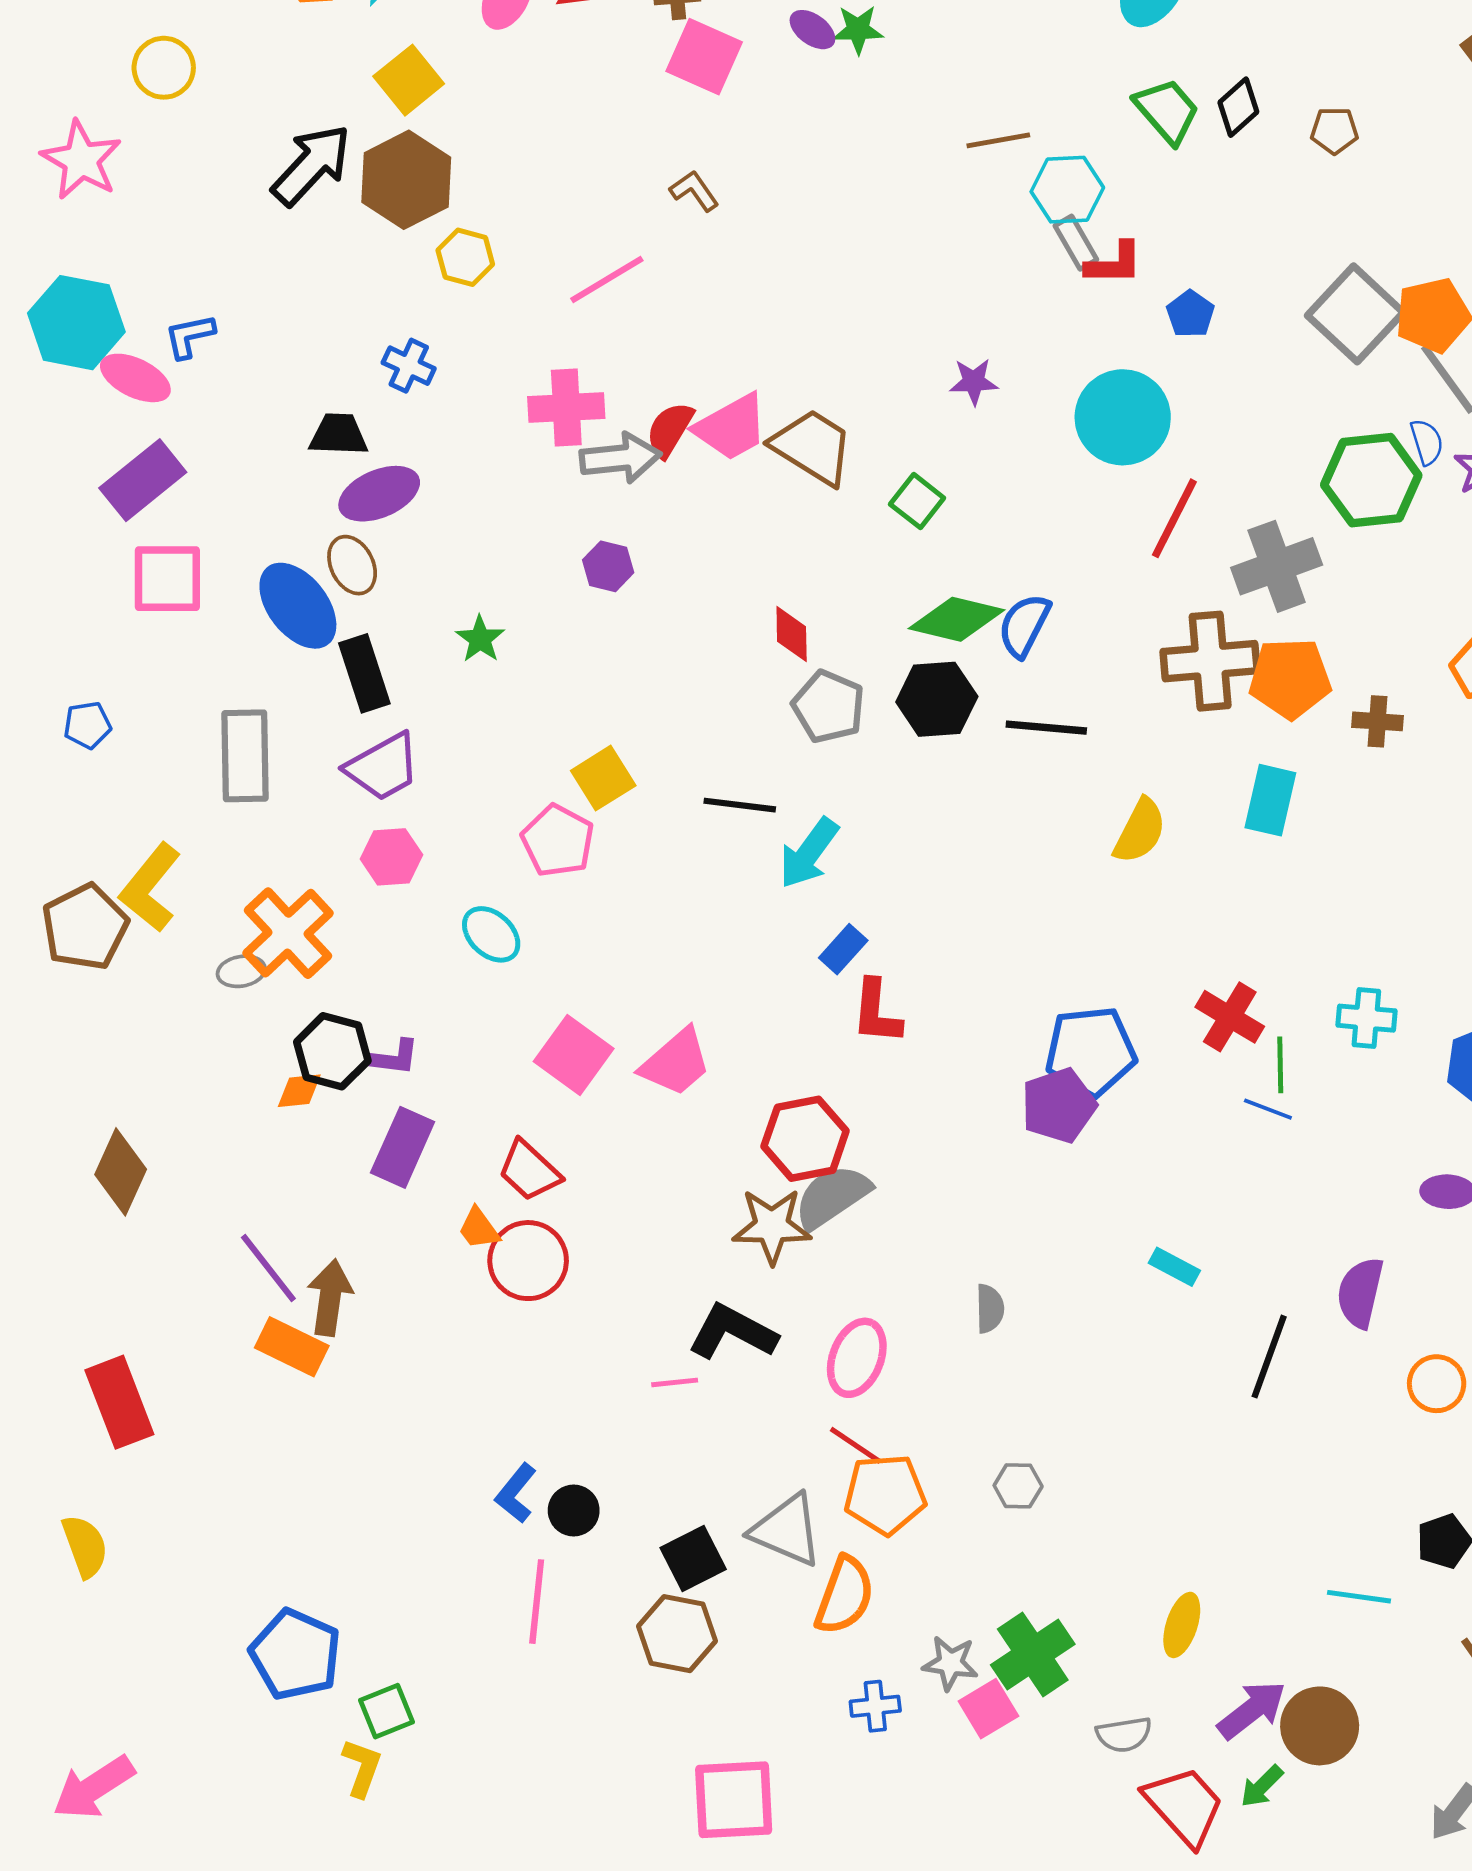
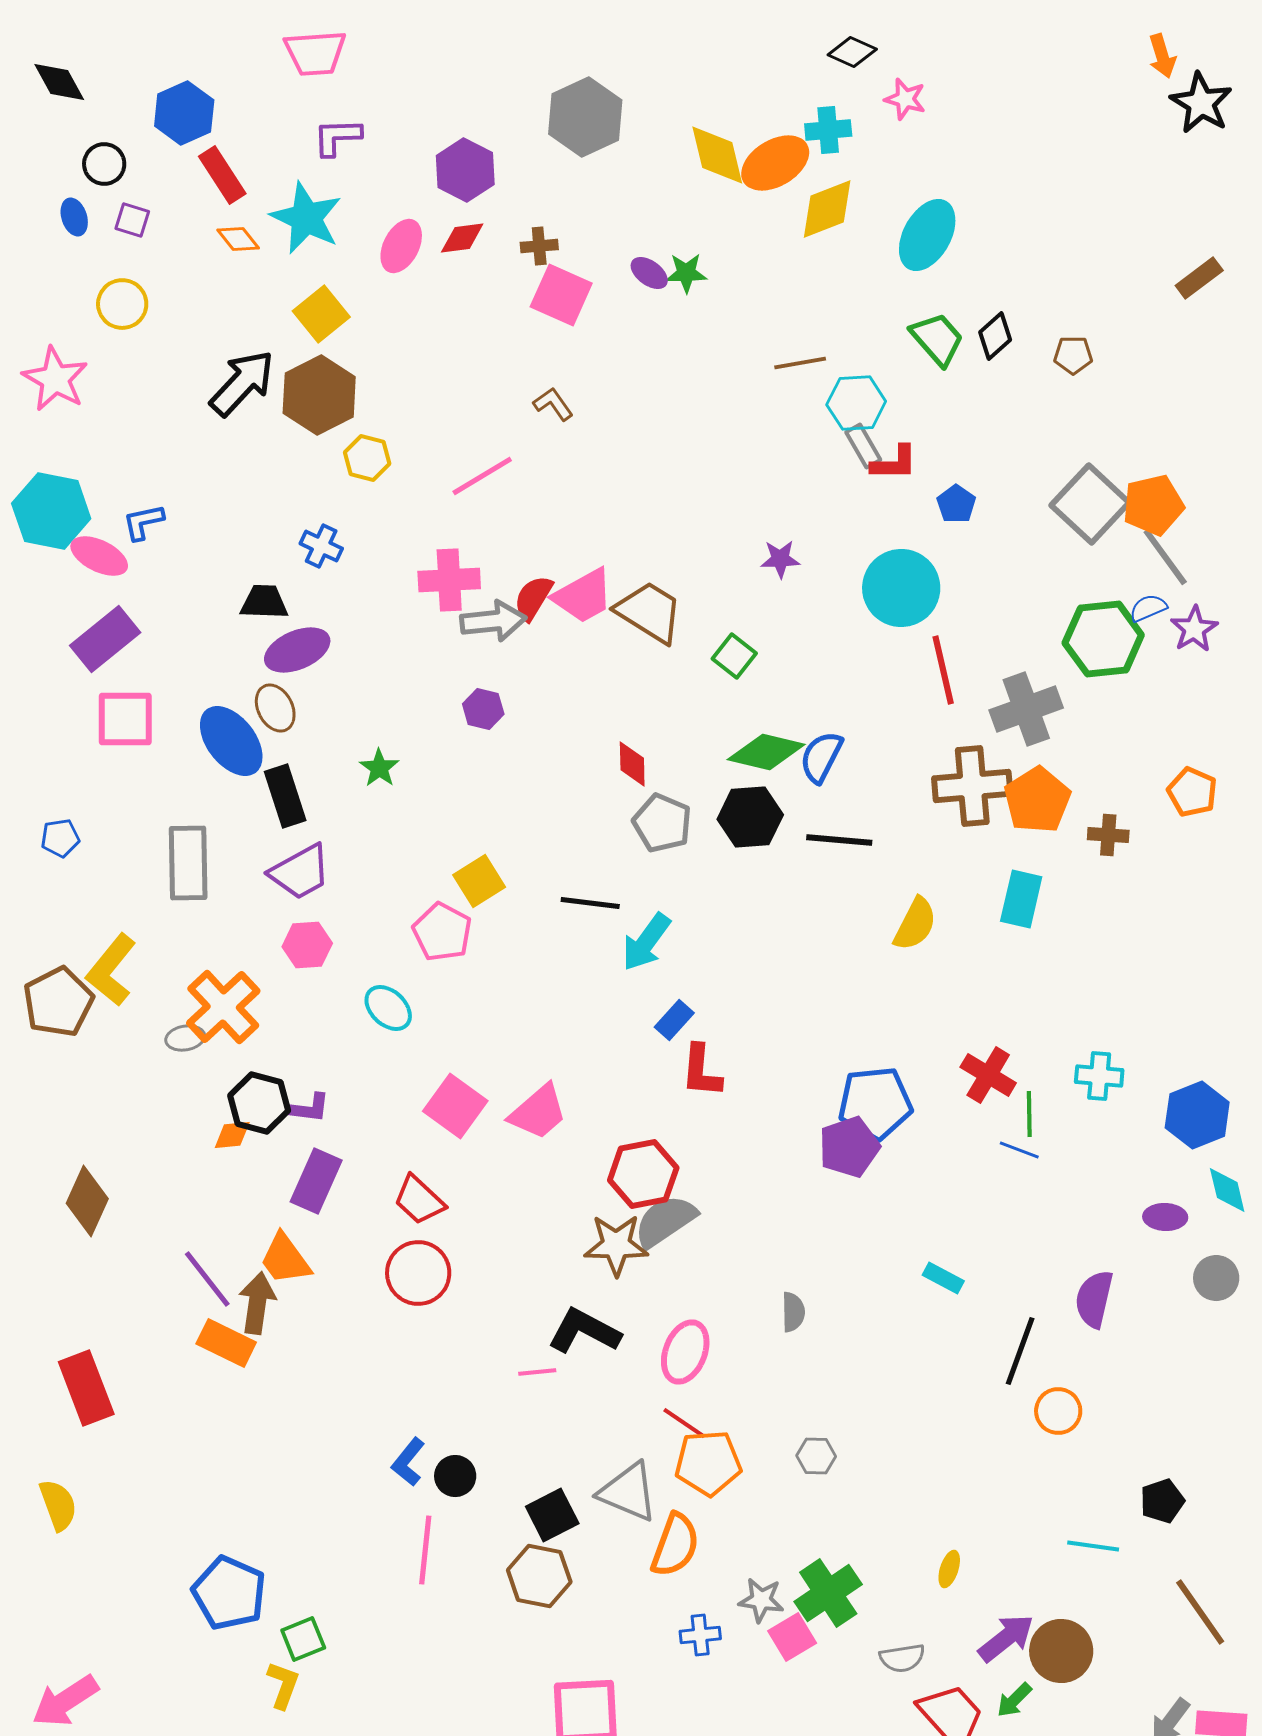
blue semicircle: (1427, 442) -> (1148, 608), turned -96
red line: (1174, 518) -> (943, 670), turned -40
orange pentagon: (1290, 678) -> (1037, 800), turned -30
orange trapezoid: (479, 1229) -> (285, 1259), moved, size x1.5
orange circle: (1437, 1384) -> (1058, 1411), moved
yellow ellipse: (1182, 1625) -> (949, 1569), size x0.7

